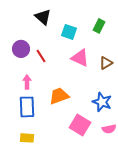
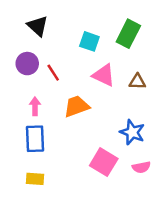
black triangle: (43, 17) -> (38, 26), moved
green rectangle: (99, 26) -> (128, 34), size x1.5
brown triangle: (106, 63) -> (137, 82), turned 32
orange trapezoid: (59, 96) -> (76, 106), moved

